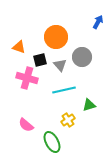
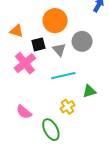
pink cross: (27, 78) -> (25, 63), turned 35

